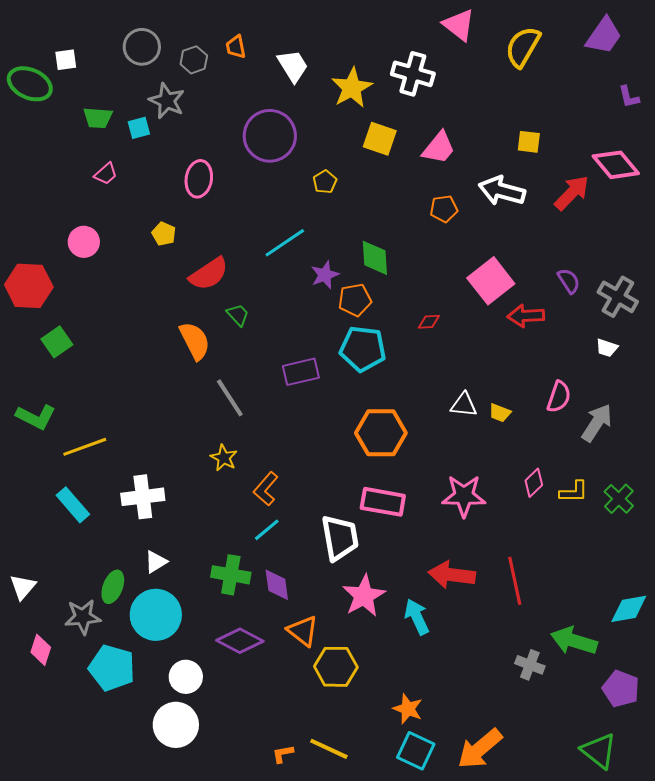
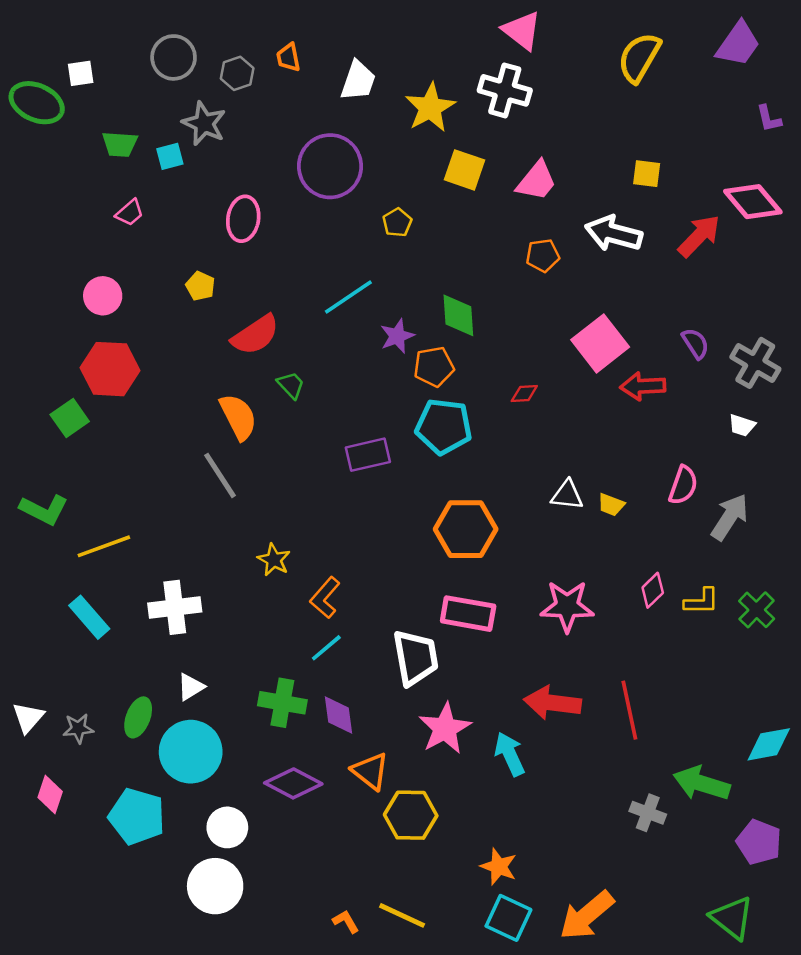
pink triangle: (459, 25) -> (522, 31), moved
white trapezoid: (293, 66) -> (358, 81), turned 51
red hexagon: (29, 286) -> (110, 369), moved
gray line: (230, 398) -> (220, 475), moved
gray star: (83, 617) -> (78, 728), moved, size x0.7
orange L-shape: (283, 754) -> (346, 922), turned 70

